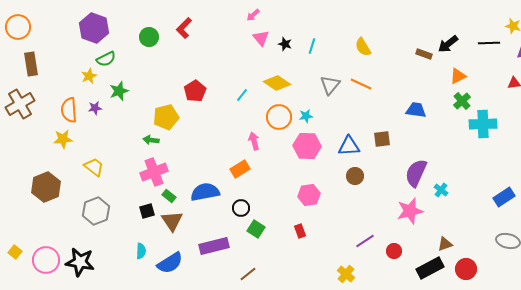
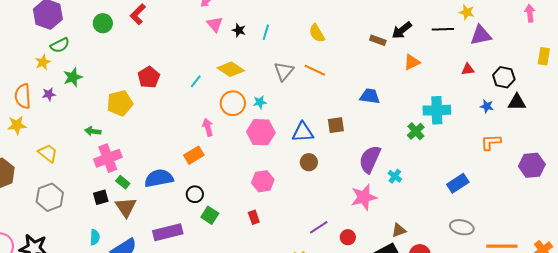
green cross: (462, 101) -> (416, 131), moved
green arrow: (151, 140) -> (93, 131), moved

